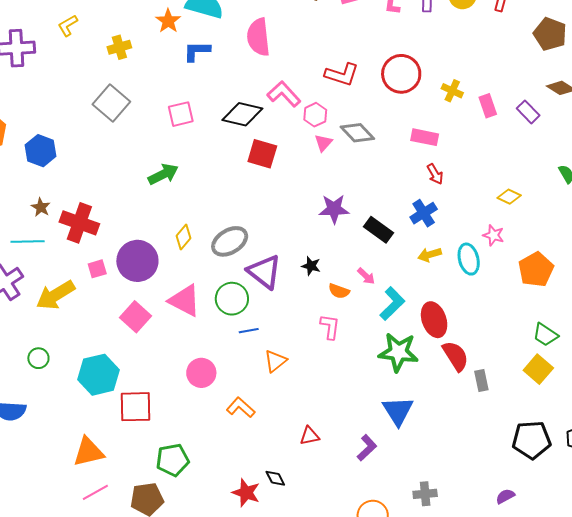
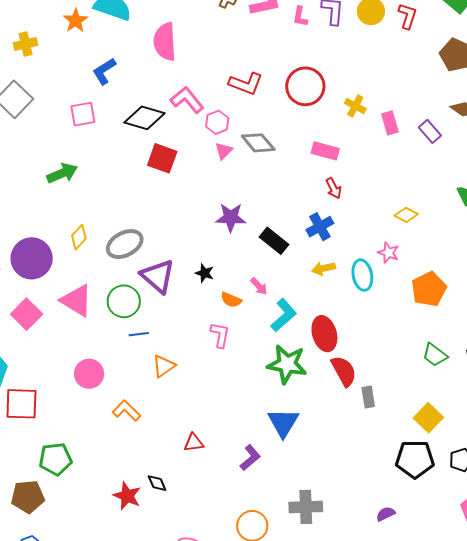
blue L-shape: (197, 51) -> (104, 71), moved, turned -36
yellow square: (538, 369) -> (428, 418), moved
gray cross: (425, 494) -> (306, 507), size x1.4

